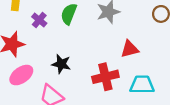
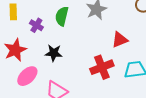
black star: (61, 64) -> (54, 53), moved

